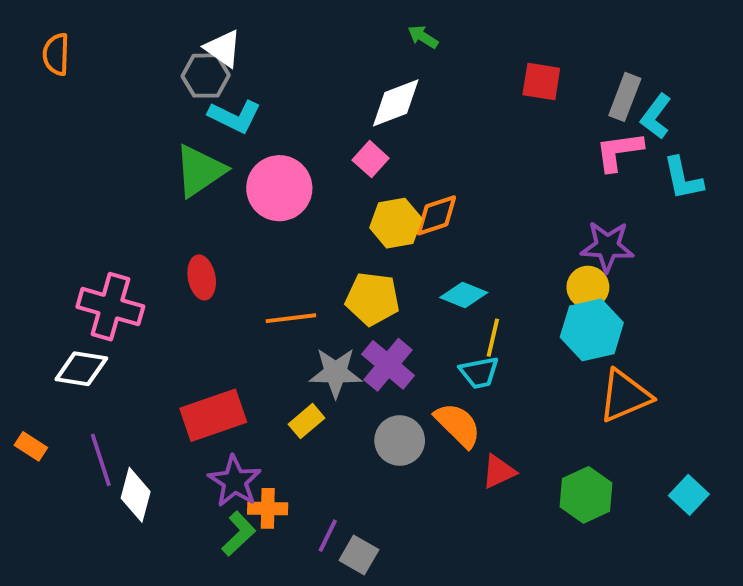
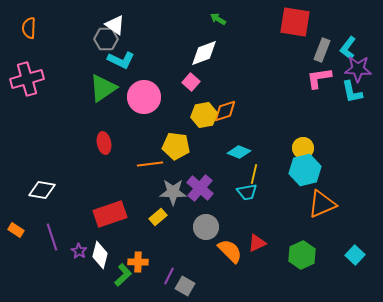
red square: (541, 81) -> (295, 22), moved, size x1.5
cyan L-shape: (656, 116) -> (348, 48), moved
purple star: (607, 246) -> (358, 69), moved
yellow pentagon: (372, 299) -> (176, 146), moved
pink cross: (110, 307) -> (27, 79), moved, turned -32
orange semicircle: (458, 425) -> (230, 251), moved
purple star: (235, 481) -> (79, 251), moved, size x0.6
white diamond: (136, 495) -> (100, 255), moved

